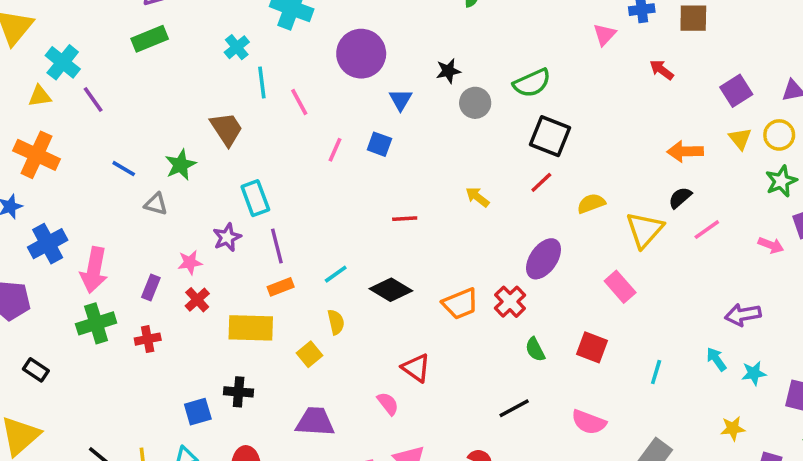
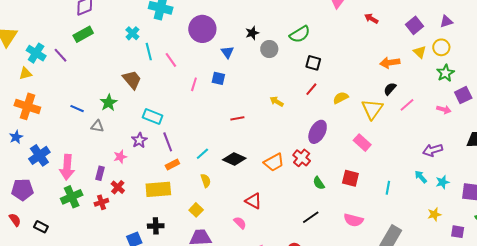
purple line: (93, 99) -> (61, 55), moved
black square: (550, 136) -> (313, 63), size x0.7
cyan rectangle: (255, 198) -> (153, 117), turned -42
red cross: (197, 300) -> (118, 187), moved
yellow square: (309, 354) -> (196, 210), moved

